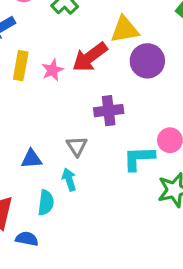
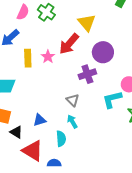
yellow triangle: (125, 30) -> (87, 23), turned -48
purple circle: (147, 61) -> (103, 52), moved
blue triangle: (31, 159) -> (40, 120), moved

